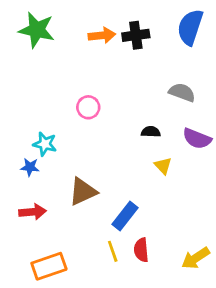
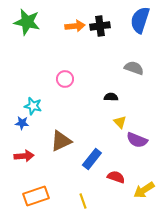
purple semicircle: (197, 139) -> (137, 140), moved
red semicircle: (141, 250) -> (116, 177), moved, turned 114
yellow line: (113, 251) -> (83, 201), moved

